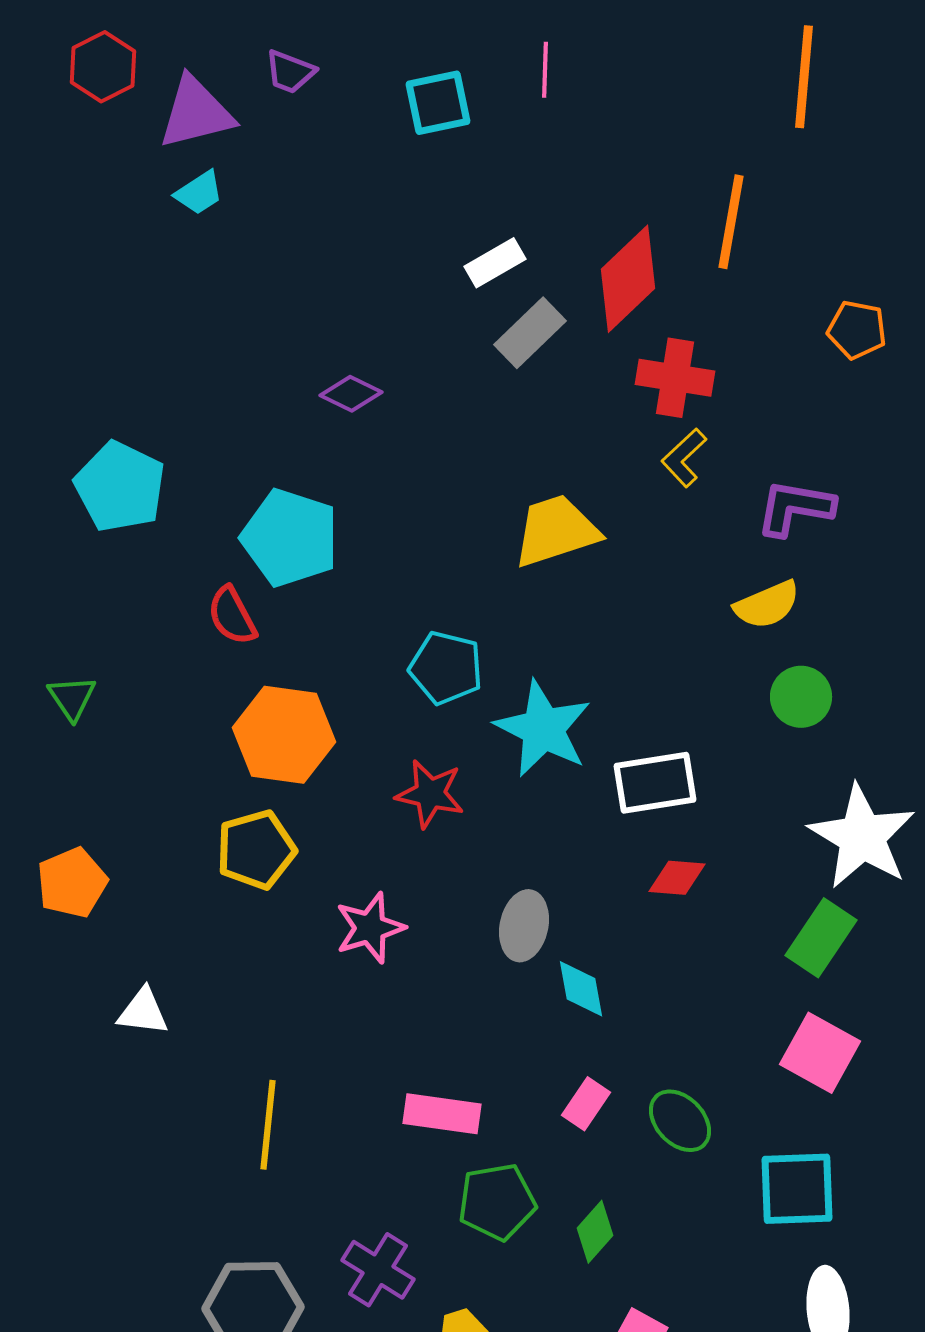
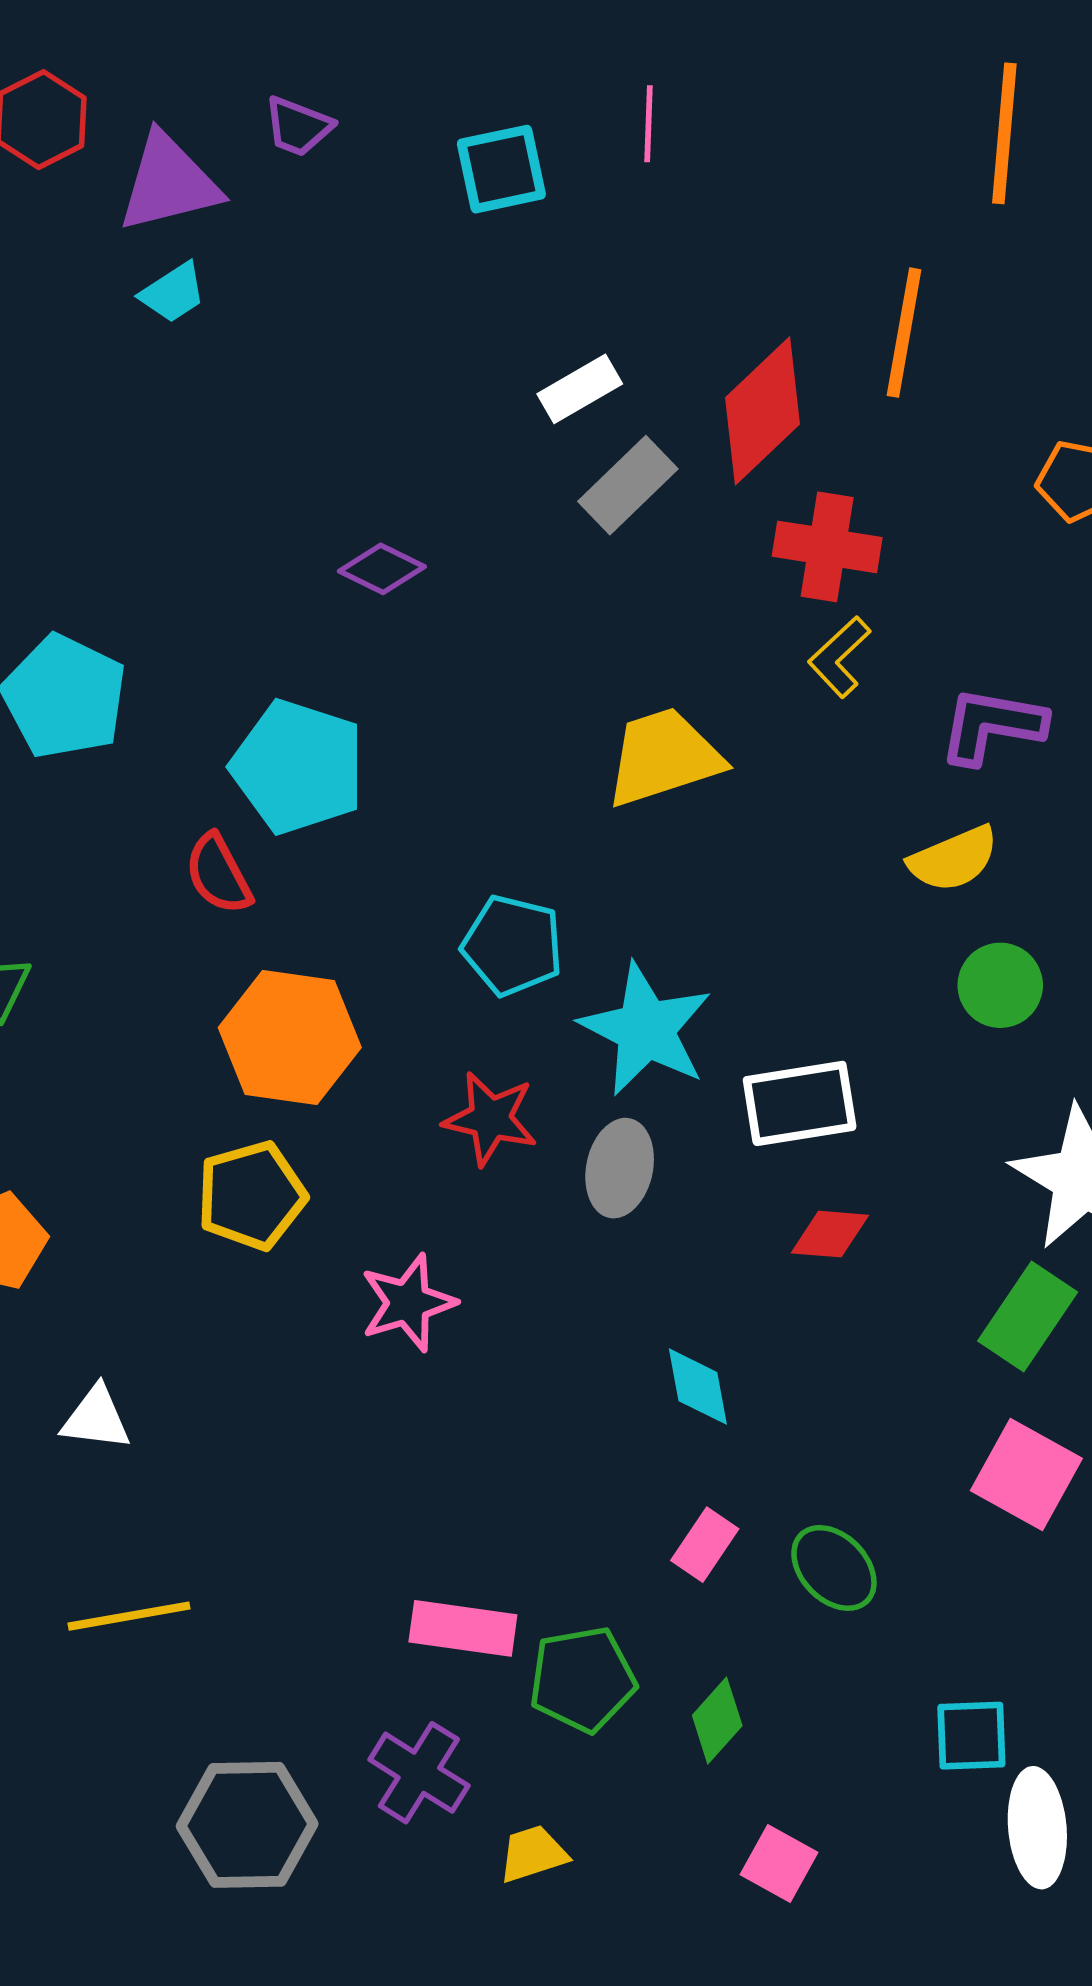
gray ellipse: (524, 926) -> (620, 1168), moved
pink rectangle: (442, 1114) -> (463, 1628), moved
yellow line: (268, 1125) -> (129, 1616), moved, turned 74
cyan square: (797, 1189) -> (971, 1736), moved, size x0.7

